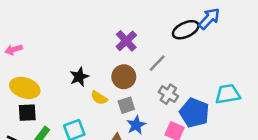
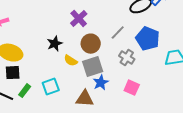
purple cross: (126, 41) -> (79, 19), moved
gray square: (126, 105) -> (93, 67), size x1.5
blue pentagon: (194, 113) -> (148, 39), moved

